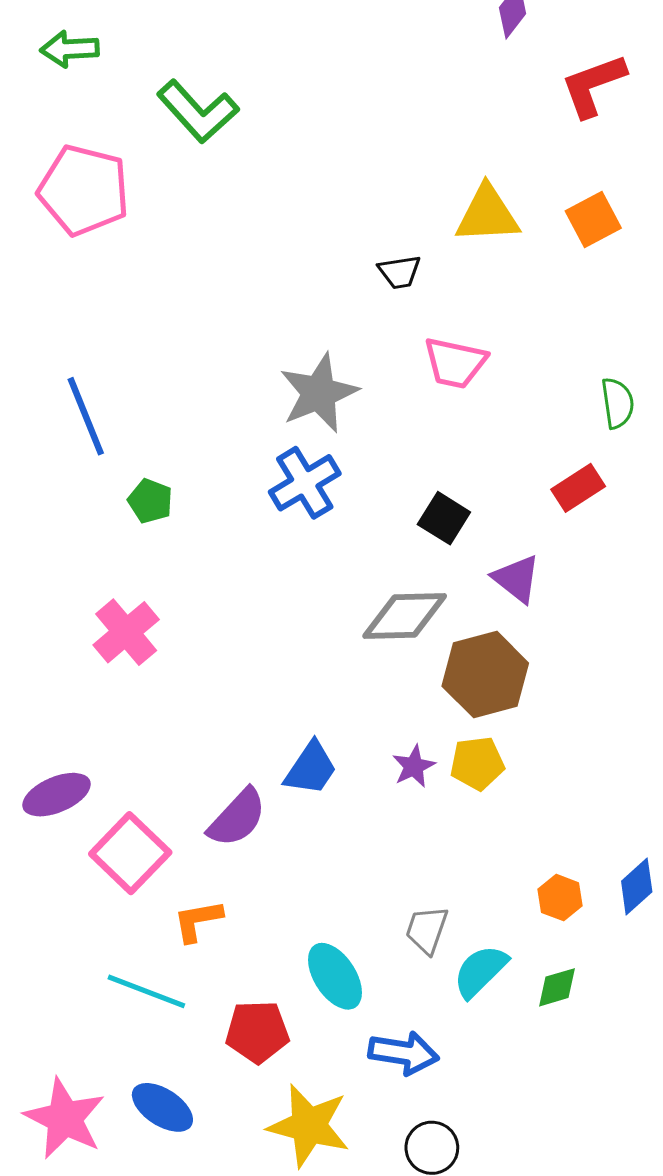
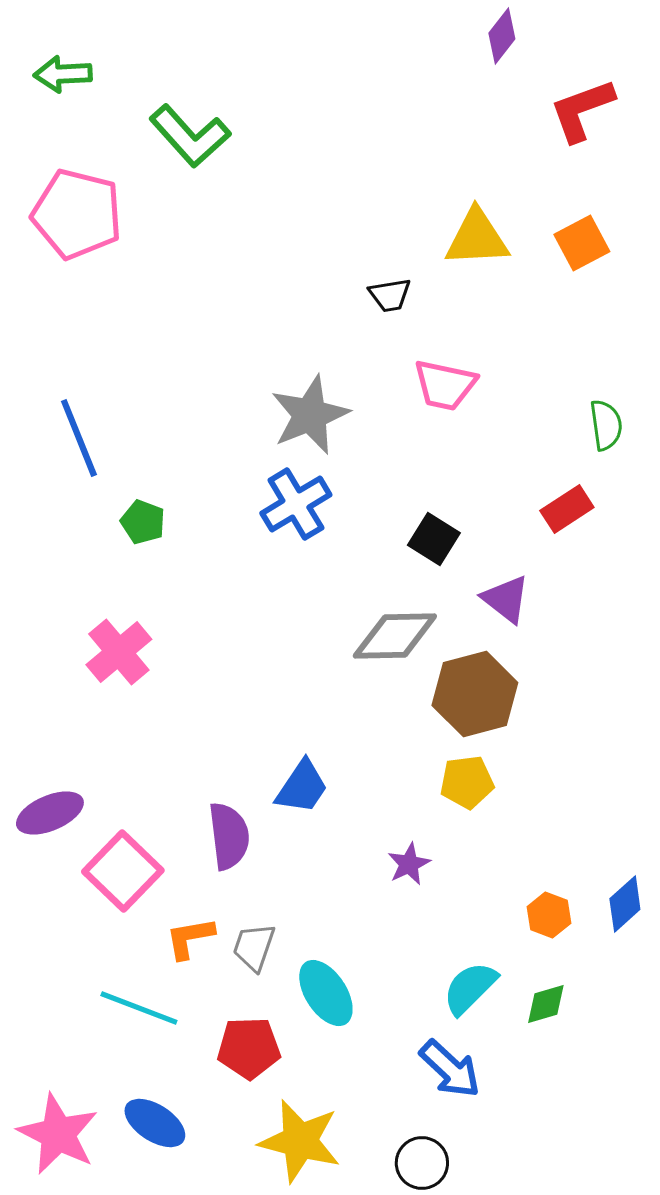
purple star: (414, 766) -> (409, 864), moved
purple semicircle: (237, 818) -> (229, 836), turned -50
gray trapezoid: (427, 930) -> (254, 947), moved
blue arrow: (404, 1053) -> (450, 1069), moved, turned 34

